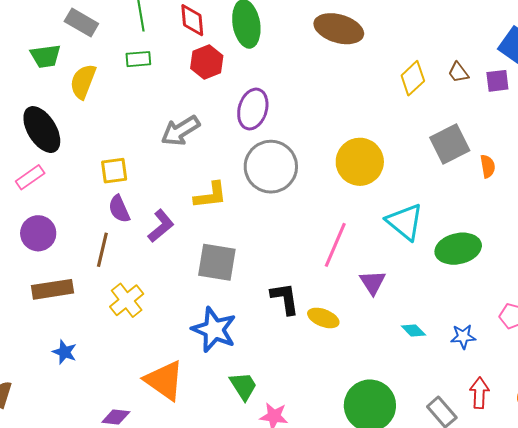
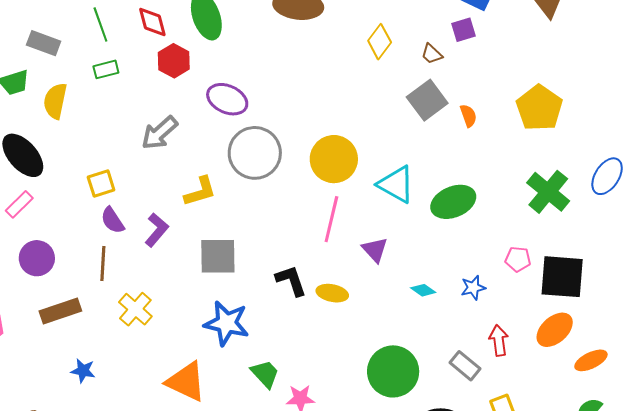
brown trapezoid: (458, 72) -> (432, 54), moved
purple ellipse: (253, 109) -> (227, 99), turned -72
yellow circle: (360, 162) -> (334, 159), moved

